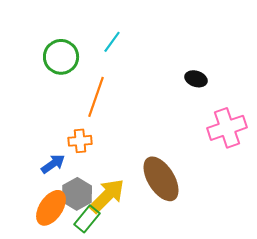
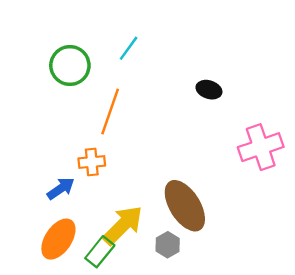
black ellipse: (196, 79) -> (209, 90), moved
gray hexagon: (77, 194) -> (168, 245), moved, size x0.7

